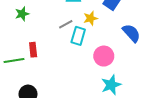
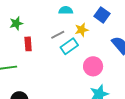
cyan rectangle: (78, 36) -> (69, 46), turned 36
red rectangle: (33, 50) -> (28, 44), moved

